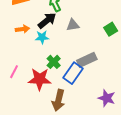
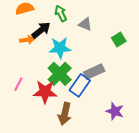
black arrow: (47, 21) -> (41, 30), moved
gray triangle: (73, 25) -> (85, 24), moved, turned 32
cyan star: (42, 37) -> (60, 48), moved, size x1.5
green cross: (54, 62) -> (60, 74), size x1.6

